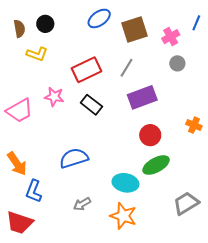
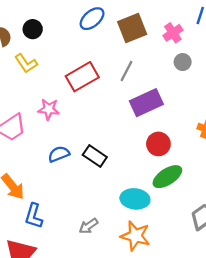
yellow L-shape: (37, 54) -> (26, 63), turned 40
black rectangle: (91, 105) -> (95, 156), moved
blue semicircle: (74, 158) -> (59, 154), moved, size x0.7

